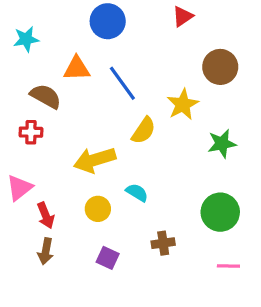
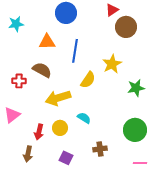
brown circle: (220, 67) -> (126, 27), moved
blue line: (122, 83) -> (75, 51), turned 45
brown semicircle: (46, 96) -> (42, 70), moved
red arrow: (46, 215) -> (39, 132), moved, turned 35

